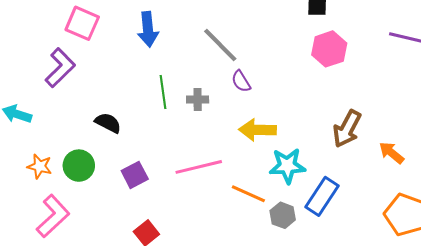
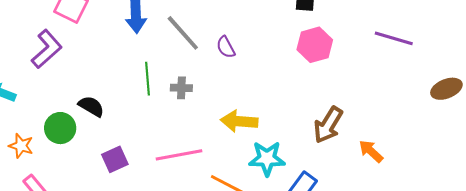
gray line: (220, 45) -> (183, 33), moved
purple semicircle: (241, 81) -> (226, 47), moved
green circle: (79, 166) -> (60, 128), moved

